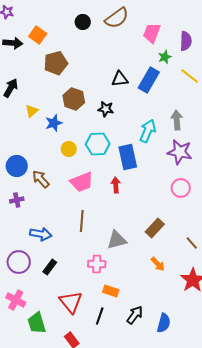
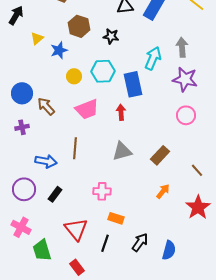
brown line: (82, 221) -> (75, 148), moved
gray triangle: (117, 240) -> (122, 151), moved
orange arrow: (158, 264) -> (163, 191), turned -98

